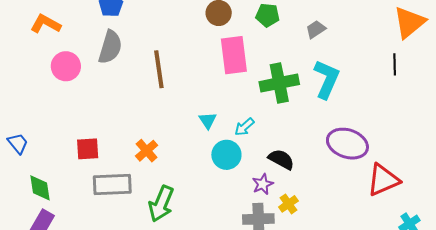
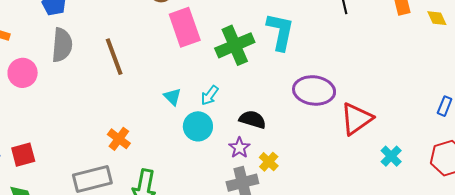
red square: (88, 149) -> (23, 155), moved

